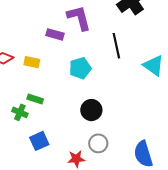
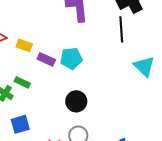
purple rectangle: (55, 34) -> (46, 59), moved
black line: (116, 46) -> (121, 29), moved

